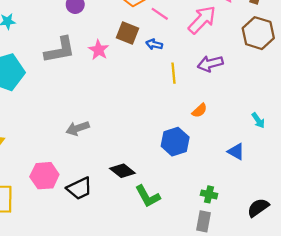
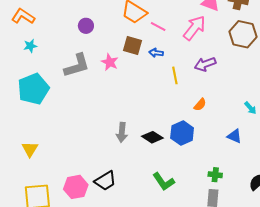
gray arrow: (78, 128) -> (122, 132), moved, turned -60
black diamond: (122, 171) -> (152, 137), moved
pink hexagon: (44, 176) -> (76, 187), moved

